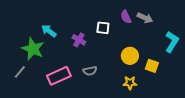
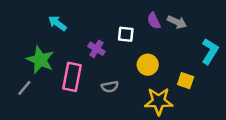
cyan arrow: (49, 31) -> (57, 23), moved
yellow circle: (130, 56) -> (148, 65), moved
pink rectangle: (59, 76) -> (72, 77), moved, turned -55
yellow star: (130, 83) -> (159, 101), size x1.6

